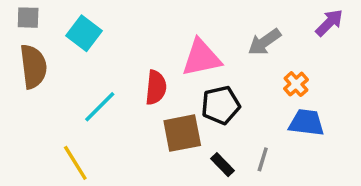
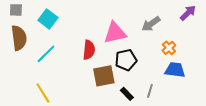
cyan line: (100, 107) -> (46, 54), moved

